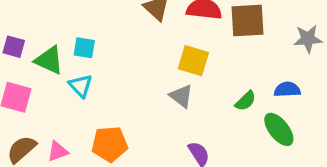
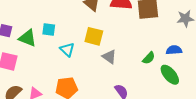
yellow square: (193, 61) -> (94, 36), moved
cyan triangle: (81, 86) -> (67, 49), moved

